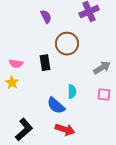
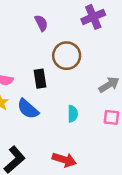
blue semicircle: (56, 106) -> (28, 109), moved

